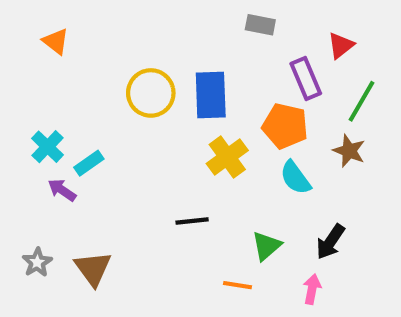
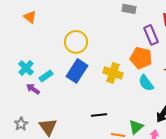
blue rectangle: (211, 95) -> (77, 71), moved, turned 35
yellow cross: (227, 157) -> (113, 73), turned -36
black line: (192, 221) -> (99, 115), moved
green triangle: (266, 246) -> (136, 127), moved

